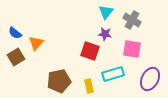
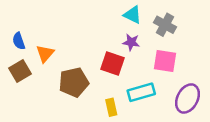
cyan triangle: (106, 12) -> (132, 15), turned -42
blue semicircle: (15, 33) -> (19, 41), turned 32
brown pentagon: (59, 81) -> (74, 82), moved

